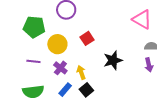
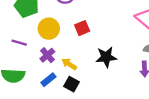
yellow arrow: (81, 72) -> (69, 64), turned -48
black square: (86, 90) -> (72, 84), turned -32

